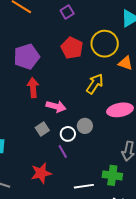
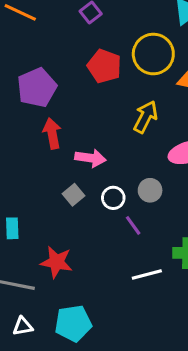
gray circle: (85, 126) -> (150, 190), moved
purple line: (63, 151) -> (133, 225), moved
red star: (41, 173) -> (57, 262), moved, turned 30

